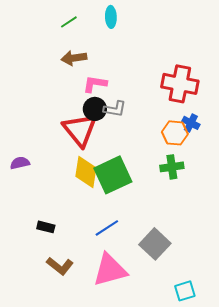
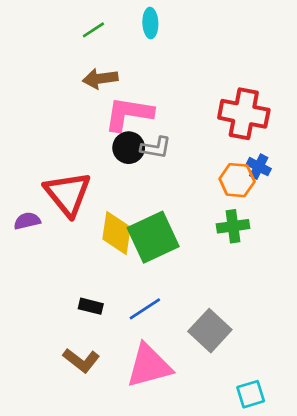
pink L-shape: (95, 84) -> (129, 114), size x1.5
red triangle: (80, 130) -> (68, 194), moved
black rectangle: (46, 227) -> (91, 306), moved

